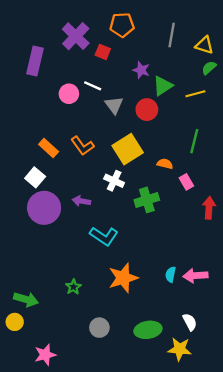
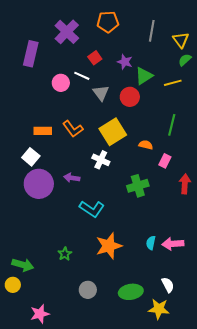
yellow triangle: (204, 45) -> (181, 40), turned 36
red square: (103, 52) -> (95, 58), moved, turned 32
orange rectangle: (49, 148) -> (43, 131), turned -42
pink rectangle: (186, 182) -> (165, 161), turned 56
green cross: (147, 200) -> (138, 186), moved

